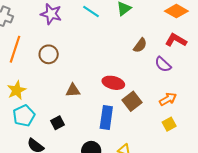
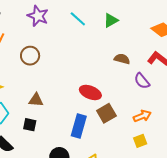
brown semicircle: (140, 45) -> (122, 59), turned -119
brown triangle: (73, 90) -> (36, 100), moved
black square: (58, 123) -> (30, 125), turned 32

